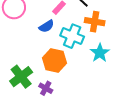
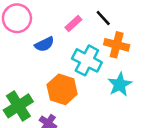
blue semicircle: (46, 26) -> (44, 44), moved

